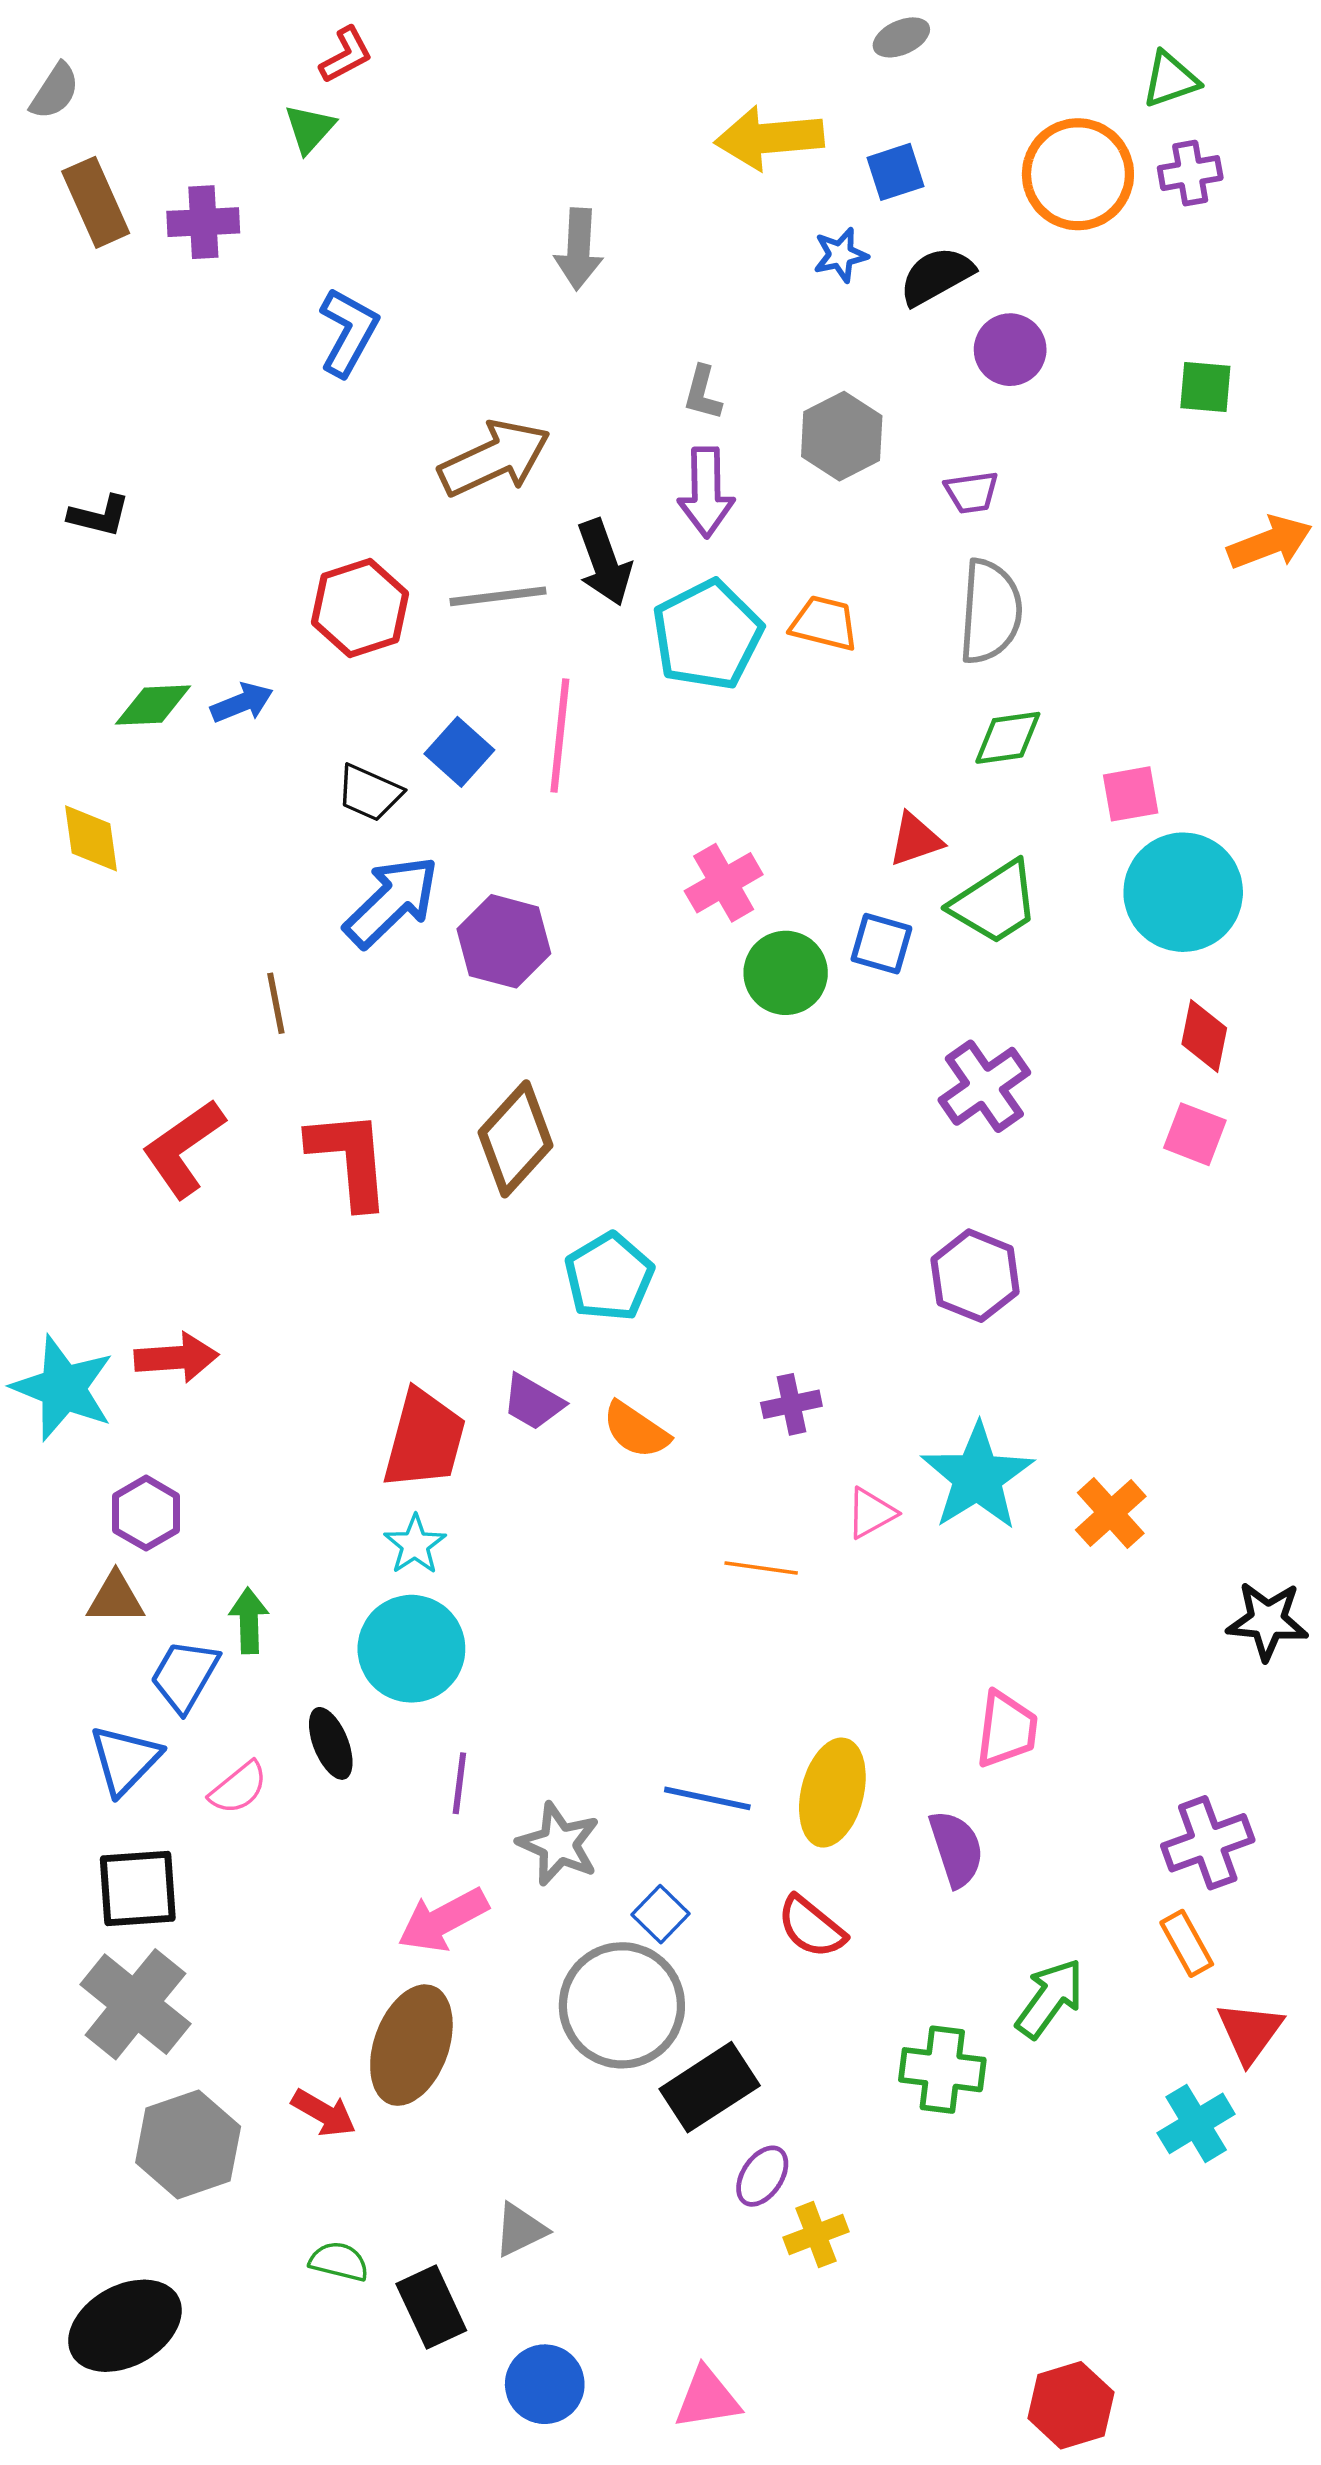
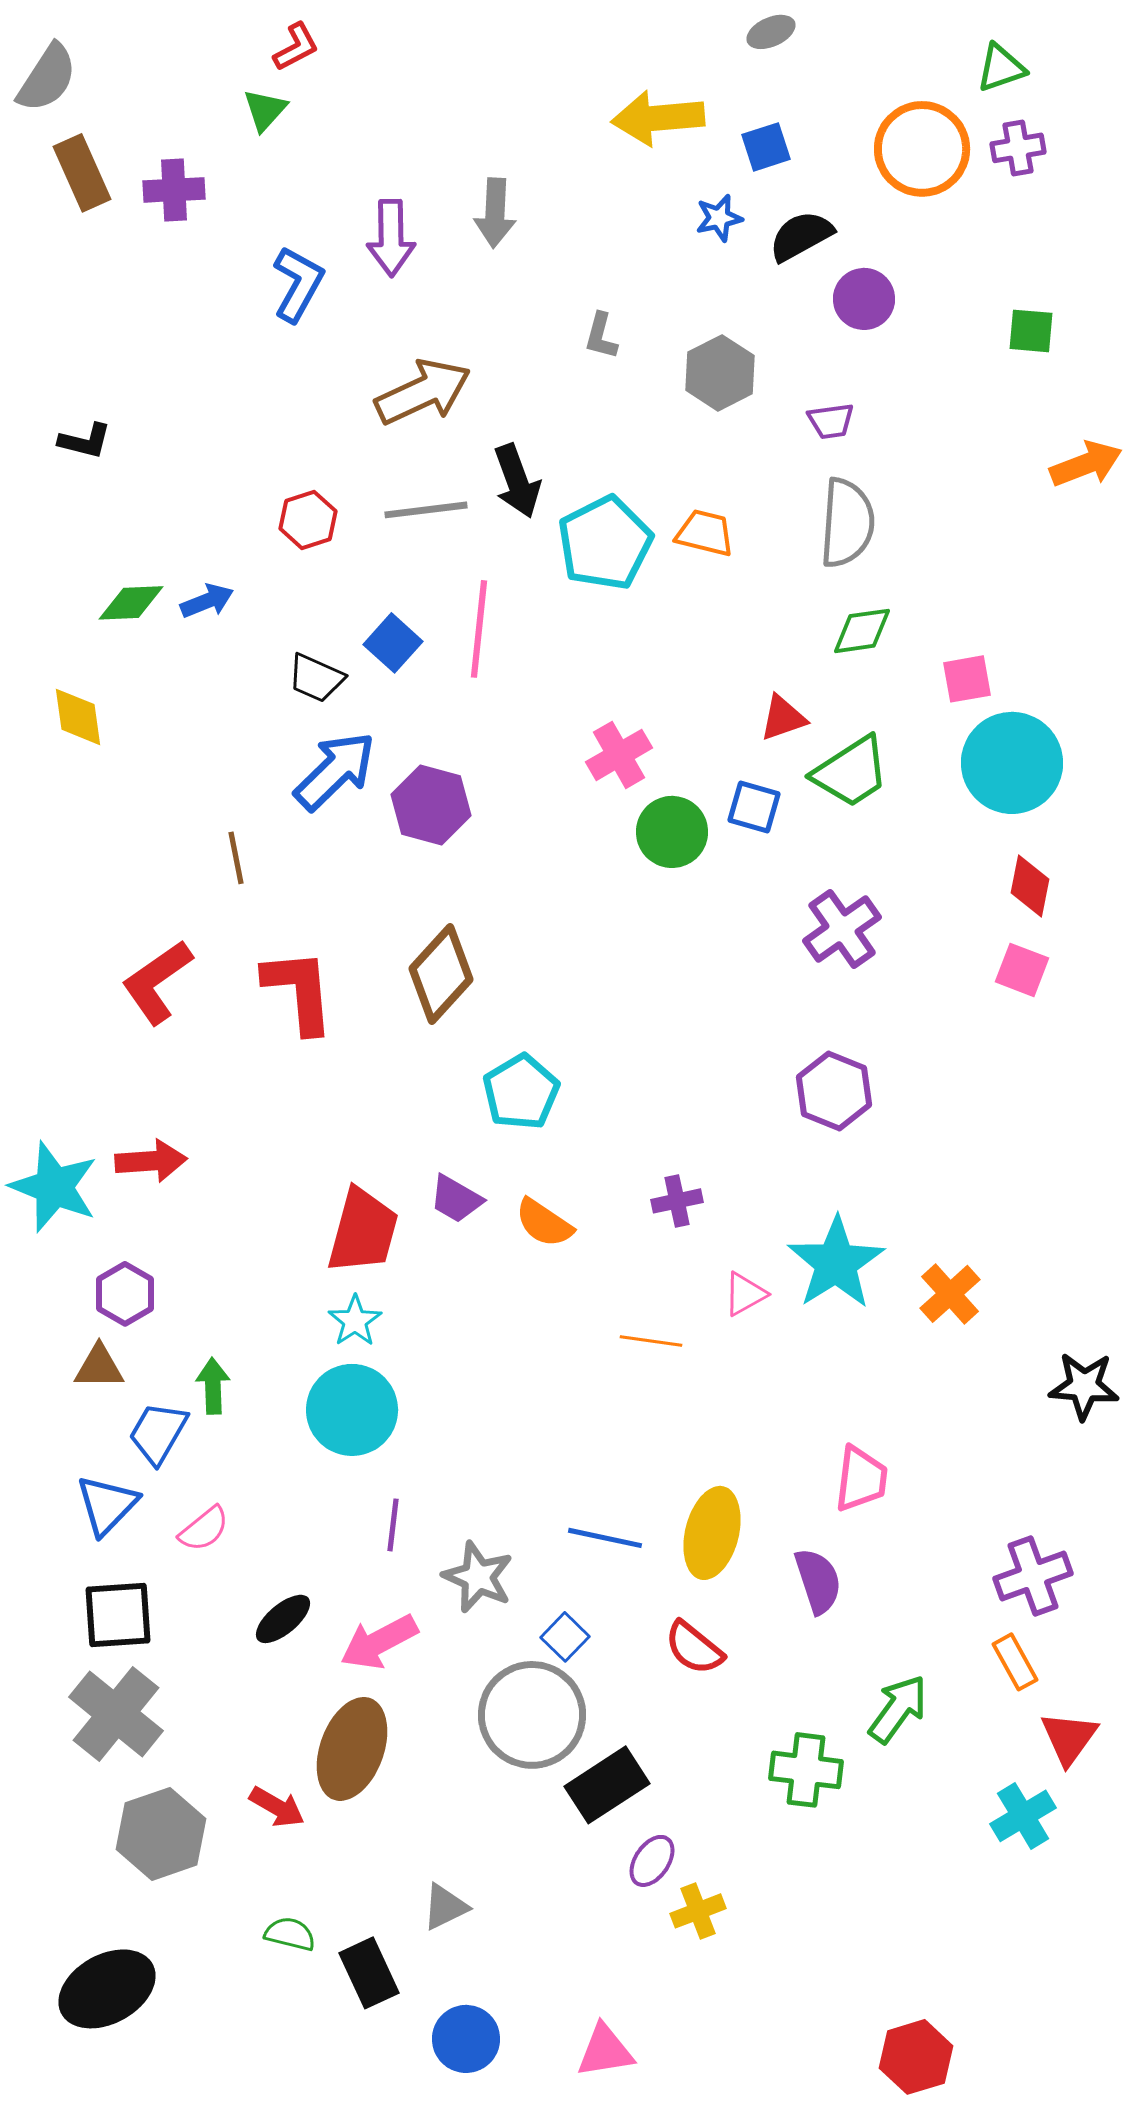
gray semicircle: (55, 91) -> (47, 78), size x1.4
purple arrow: (706, 492) -> (391, 238), moved
red hexagon: (360, 608) -> (308, 520), size x0.7
black ellipse: (331, 1743) -> (283, 1619), moved, turned 72

